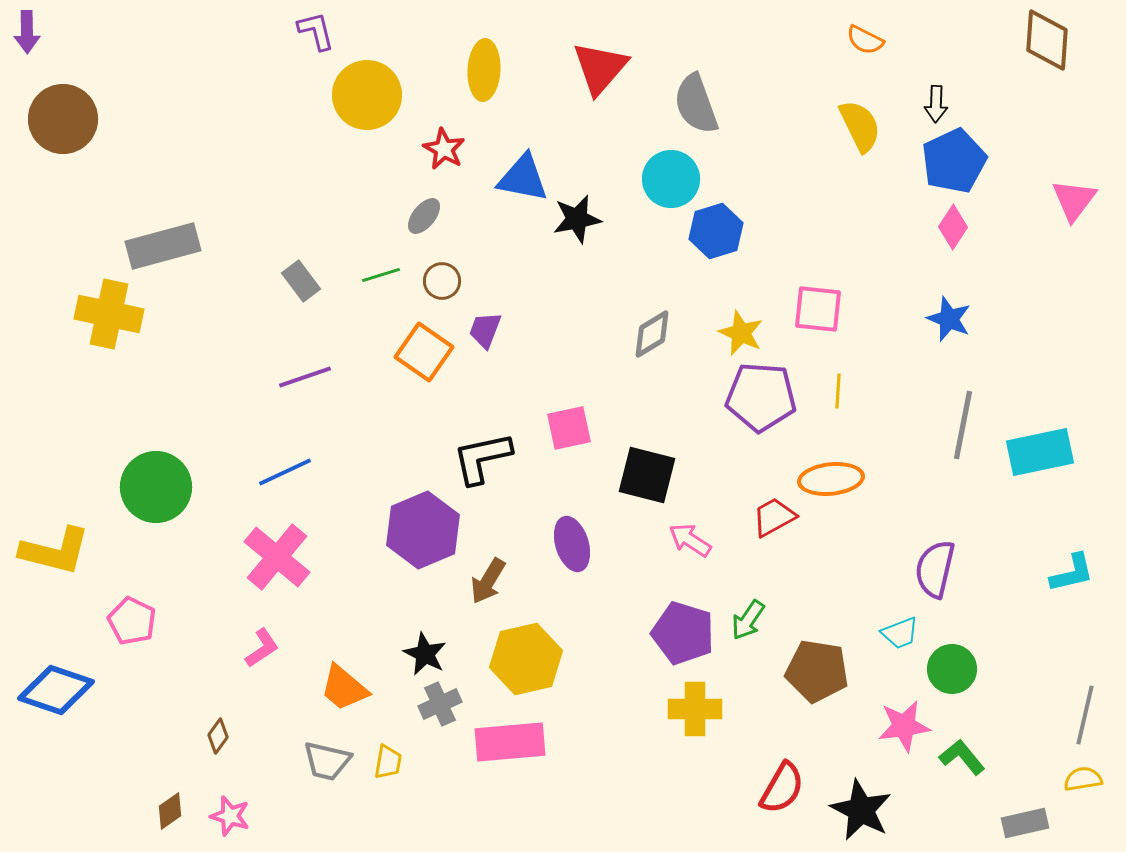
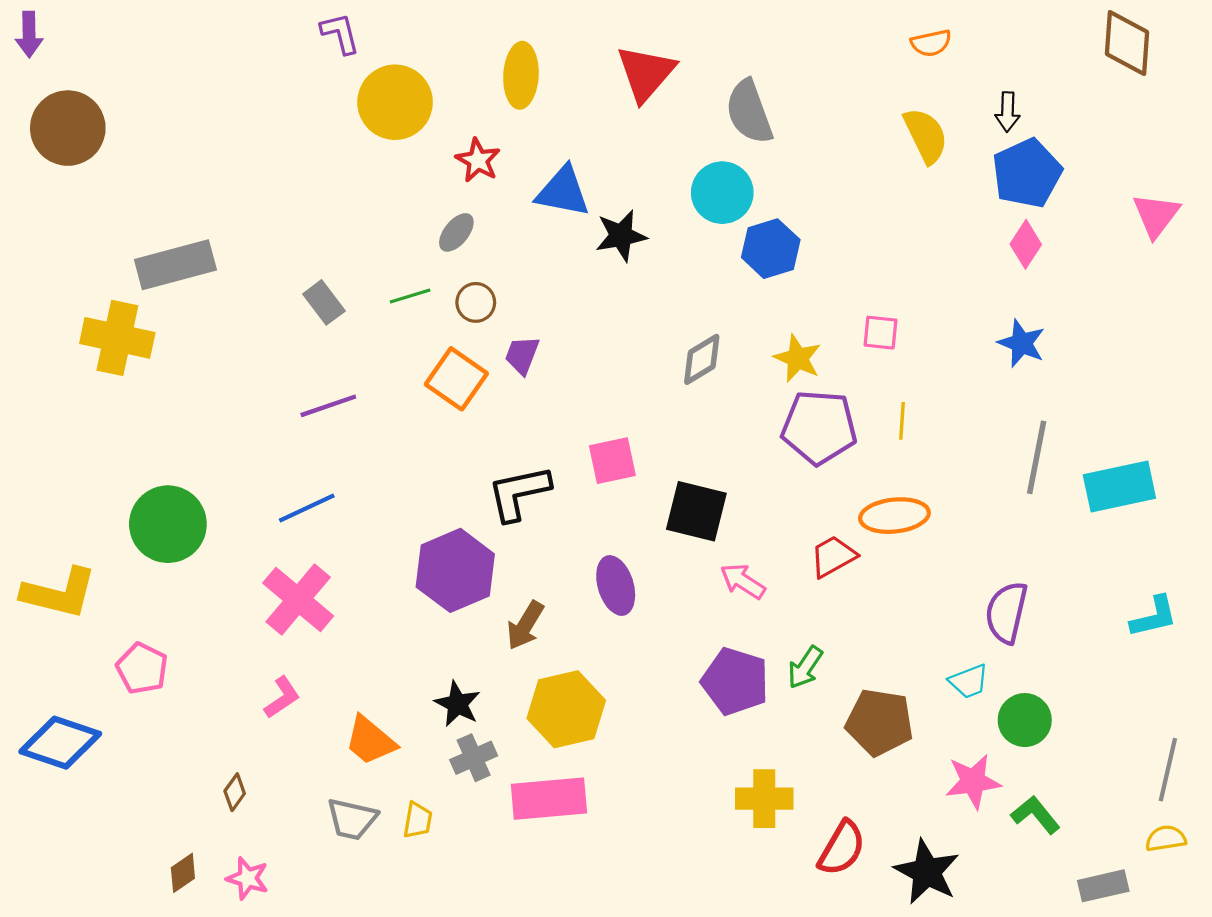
orange semicircle: (865, 40) -> (931, 43), turned -39
pink square: (818, 309) -> (880, 333), size x0.7
yellow cross: (695, 709) -> (764, 799), moved

